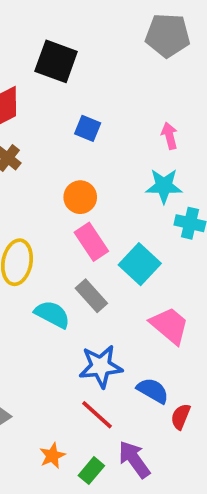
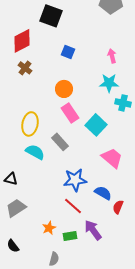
gray rectangle: (91, 296) -> (60, 142), moved
cyan semicircle: (52, 314) -> (35, 152), moved
green rectangle: (91, 471) -> (70, 236), turned 40

